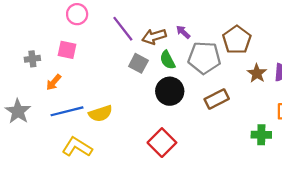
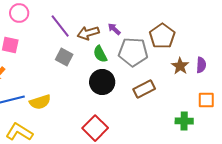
gray square: (138, 63) -> (64, 57), moved

